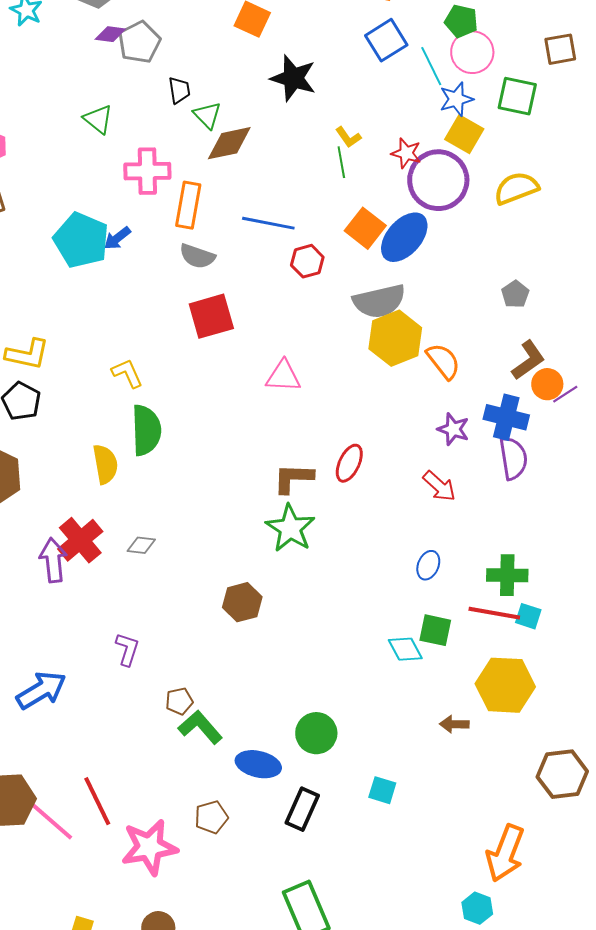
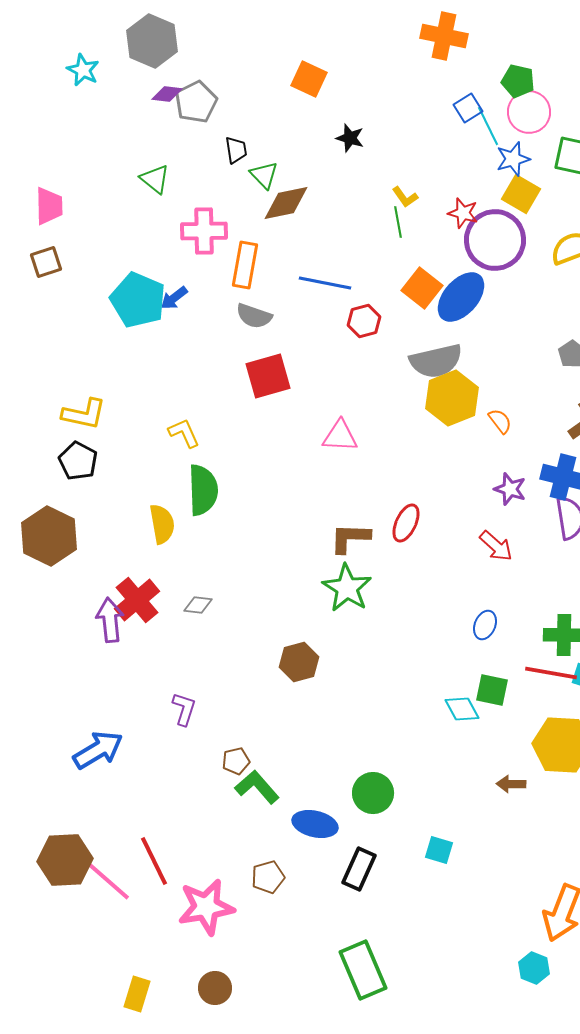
blue square: (386, 40) -> (468, 108), moved, size x0.7
black star: (293, 78) -> (350, 138), size x0.6
orange semicircle: (443, 361) -> (500, 421), size x0.7

